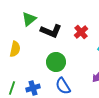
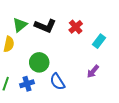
green triangle: (29, 19) -> (20, 25), moved
green circle: (56, 62) -> (39, 62), moved

